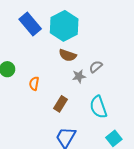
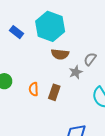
blue rectangle: (30, 24) -> (17, 32), size x0.6
brown rectangle: (61, 104) -> (54, 92), moved

